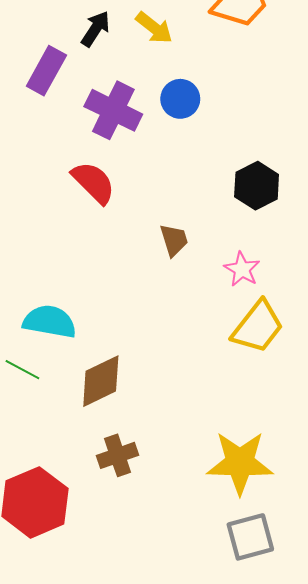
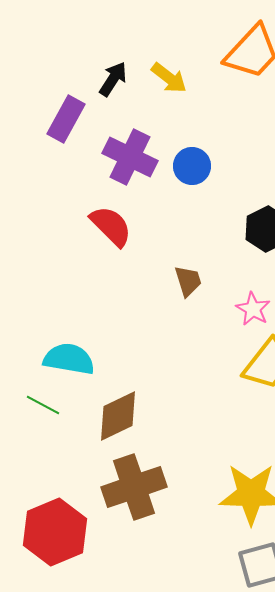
blue circle: (180, 99) -> (192, 166), moved
brown cross: (118, 455) -> (134, 487), size x1.6

